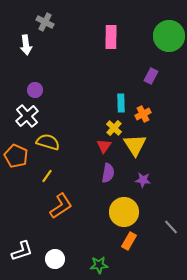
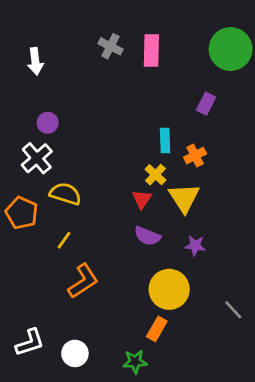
gray cross: (45, 22) -> (110, 46), moved
purple semicircle: (108, 173) -> (147, 236), turned 102
orange rectangle: (129, 241) -> (157, 329), moved

